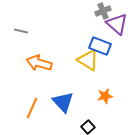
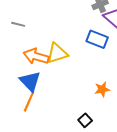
yellow triangle: (88, 60) -> (57, 53), moved, turned -50
blue triangle: (63, 102) -> (30, 81), moved

